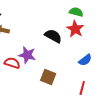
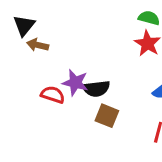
black semicircle: (53, 36) -> (96, 89), moved, turned 144

